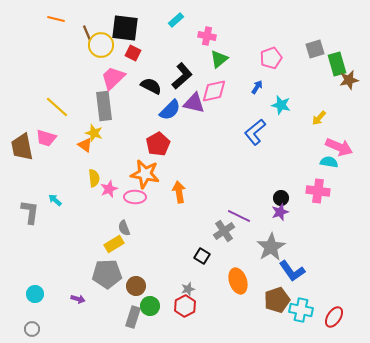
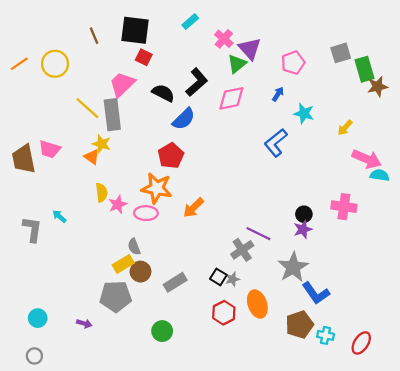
orange line: (56, 19) -> (19, 64), moved, turned -48
pink cross: (207, 36) -> (224, 39), turned 30
yellow circle: (101, 45) -> (55, 64), moved
purple triangle: (194, 103) -> (250, 49), moved, turned 35
yellow line: (57, 107) -> (87, 108), moved
cyan semicircle: (329, 162) -> (380, 175), moved
orange arrow: (179, 192) -> (194, 208), turned -125
brown circle: (136, 286) -> (140, 272), moved
gray star: (188, 289) -> (232, 279), moved
red hexagon: (185, 306) -> (224, 313), moved
cyan cross: (301, 310) -> (326, 335), size x0.7
gray rectangle: (133, 317) -> (175, 282), moved, turned 40

